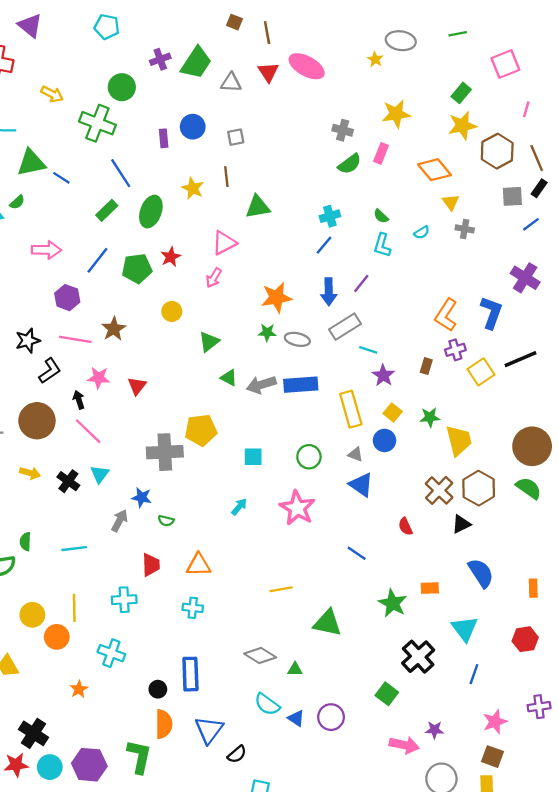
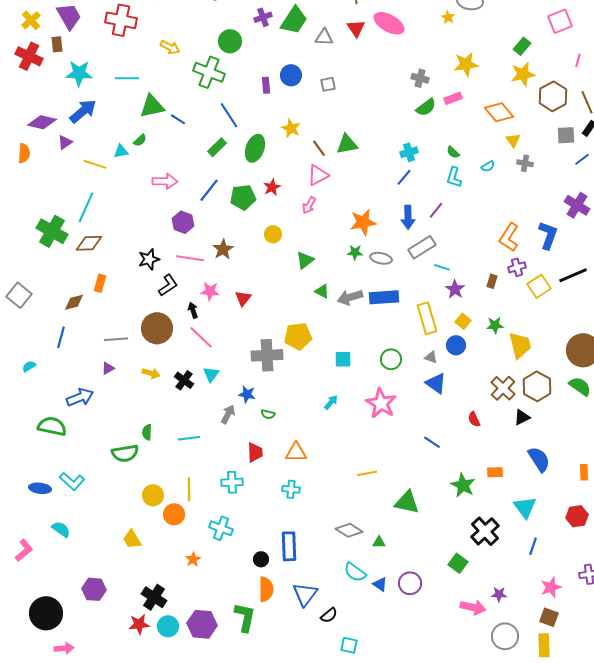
pink rectangle: (381, 153) -> (453, 98), turned 48
brown line: (226, 177) -> (319, 148), moved, turned -30

